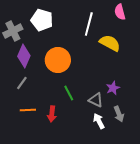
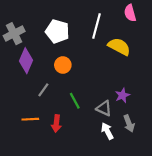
white pentagon: (42, 20) -> (57, 31), moved
orange circle: (58, 60) -> (63, 65), size x0.6
gray line: (22, 83) -> (43, 90), moved

